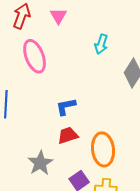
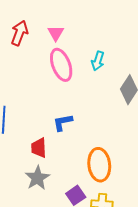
pink ellipse: (35, 56) -> (61, 65), moved
red trapezoid: (68, 135) -> (39, 148), moved, turned -75

